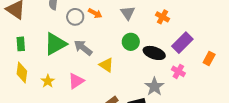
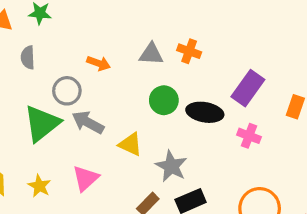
gray triangle: (128, 13) -> (151, 54), turned -42
gray circle: (75, 17) -> (67, 91), moved
orange cross: (163, 17) -> (189, 51), moved
gray star: (154, 87) -> (171, 166), moved

